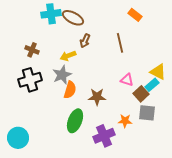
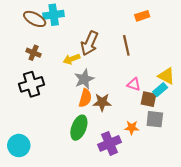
orange rectangle: (135, 15) -> (142, 16), turned -56
brown ellipse: (73, 18) -> (35, 19), moved
brown arrow: (85, 41) -> (89, 43), size x1.6
gray star: (62, 75) -> (84, 79), moved
orange semicircle: (70, 90) -> (85, 98), moved
brown square: (141, 94) -> (148, 99), turned -35

